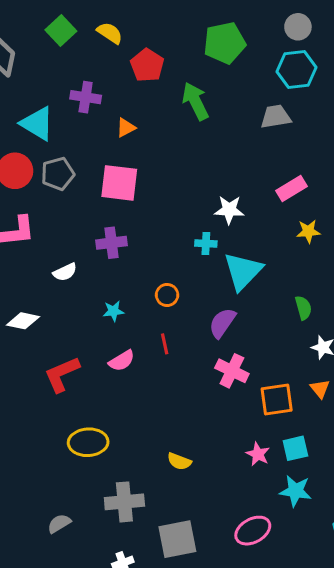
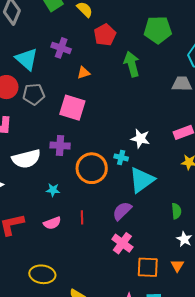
white semicircle: (65, 272) -> (26, 159), size x1.8
orange circle: (167, 295) -> (92, 168), moved, size x2.0
yellow ellipse: (88, 442) -> (42, 274), moved

